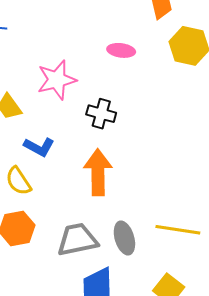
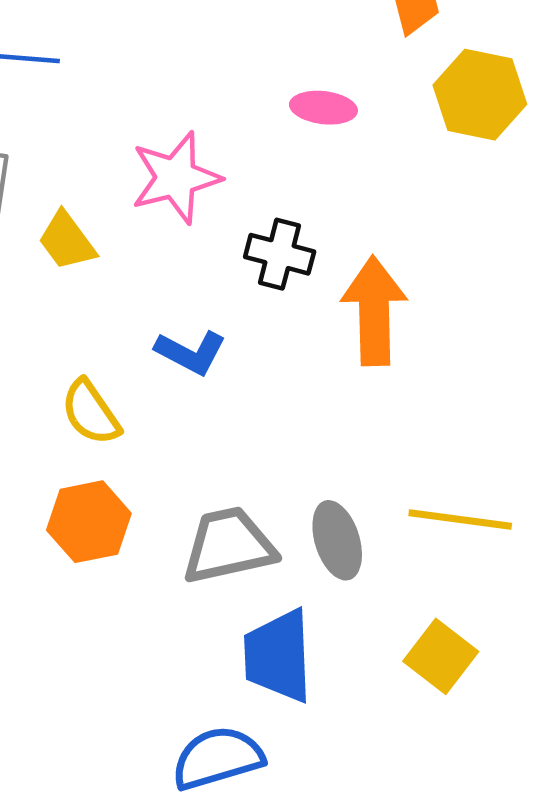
blue L-shape: (39, 147) -> (191, 352), moved
orange arrow: (98, 172) -> (374, 311), moved

